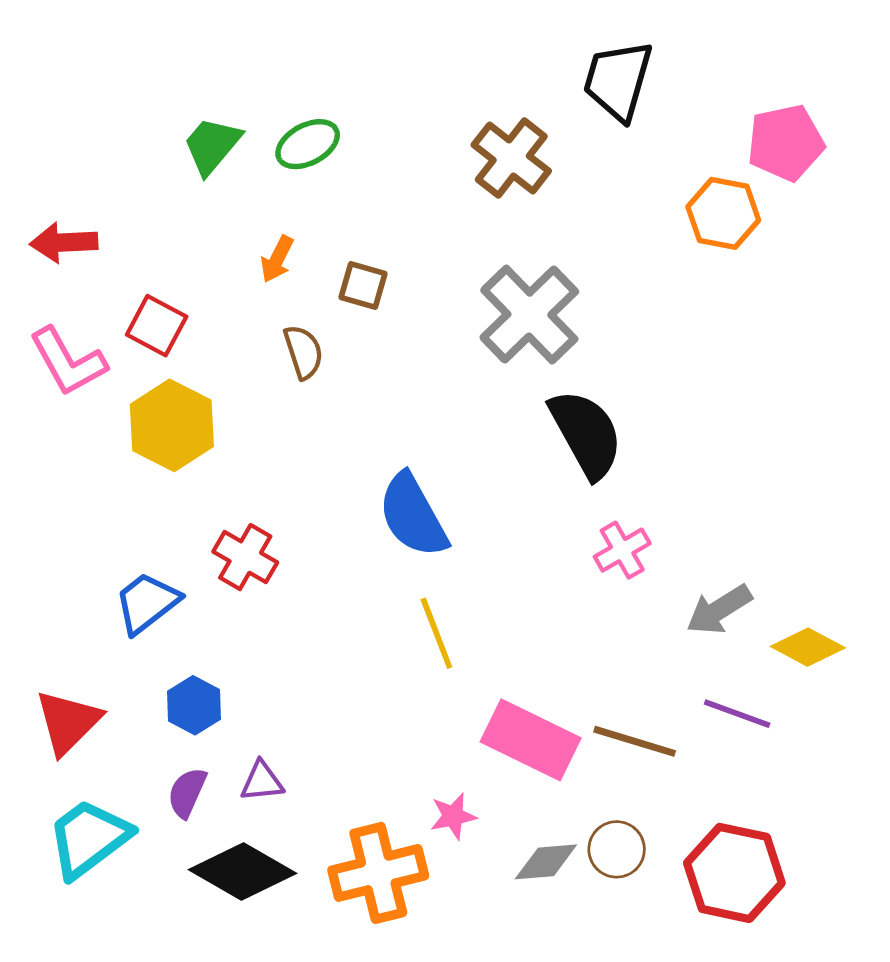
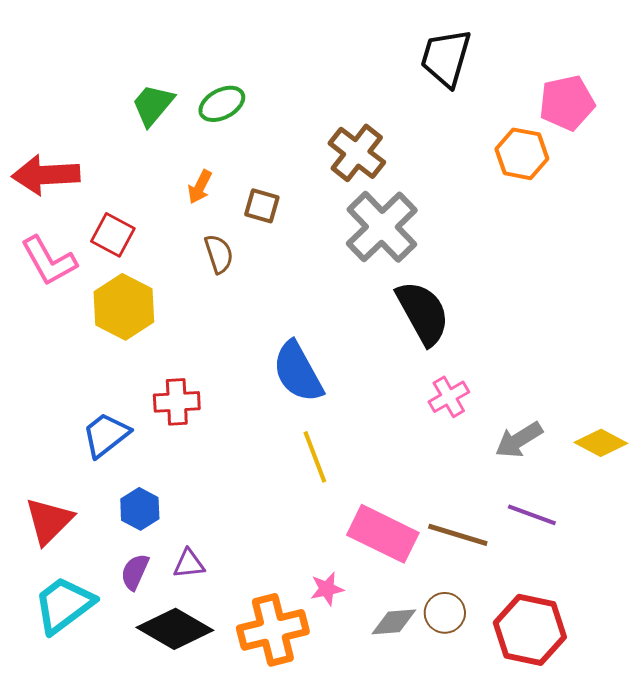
brown cross: (511, 158) -> (357, 153), moved
red arrow: (64, 242) -> (46, 175), size x1.4
red cross: (245, 557) -> (177, 402), turned -33
yellow diamond: (808, 647) -> (601, 443), moved

